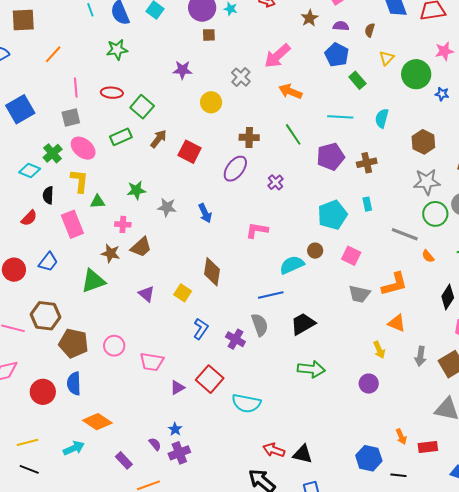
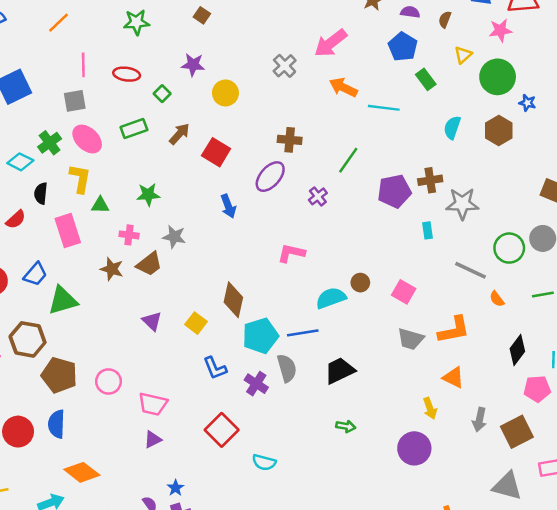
brown square: (209, 35) -> (202, 15), moved, turned 32
pink star: (444, 51) -> (500, 30), moved
purple star: (182, 70) -> (193, 65), moved
yellow circle: (211, 102) -> (225, 93), moved
green square: (142, 107) -> (162, 94), size x0.6
cyan line: (340, 117) -> (384, 108), moved
green line: (293, 134) -> (348, 160), moved, turned 65
brown hexagon: (423, 142) -> (499, 130), moved
purple pentagon: (331, 157) -> (394, 191), moved
gray star: (427, 182) -> (462, 204), moved
gray star: (167, 207) -> (174, 237), moved
blue arrow: (205, 213) -> (228, 206), moved
cyan pentagon: (332, 215) -> (260, 336), moved
green triangle: (93, 281) -> (63, 300), moved
blue L-shape: (201, 329) -> (215, 368), turned 120
green arrow: (311, 369) -> (346, 426), size x0.6
purple circle: (369, 384) -> (414, 448), size x1.4
purple triangle: (177, 388) -> (153, 439), moved
cyan semicircle: (246, 403) -> (264, 462), size x0.7

